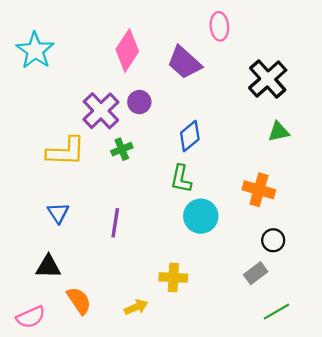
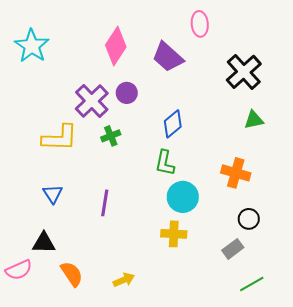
yellow cross: (173, 278) -> (174, 234), moved
pink semicircle: (31, 317) -> (19, 270), moved

